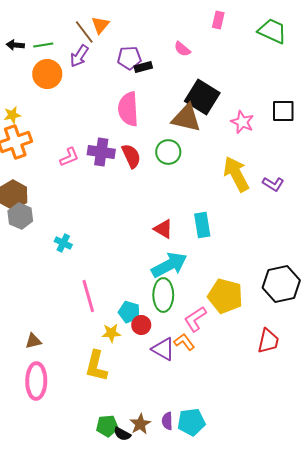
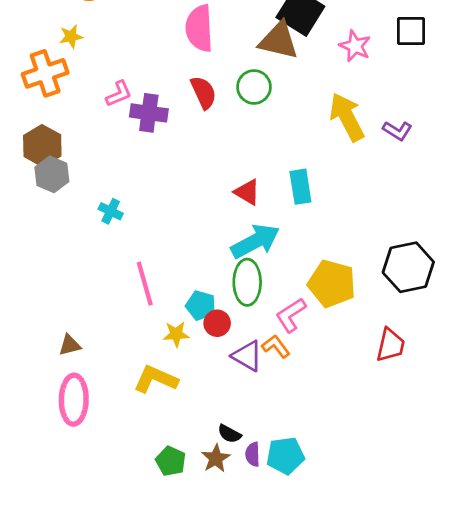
yellow star: (12, 115) -> (71, 36), moved
purple cross: (101, 152) -> (149, 113), moved
yellow L-shape: (96, 366) -> (156, 379), turned 100
green pentagon: (107, 426) -> (171, 461), turned 30
black semicircle: (122, 434) -> (229, 434), moved

